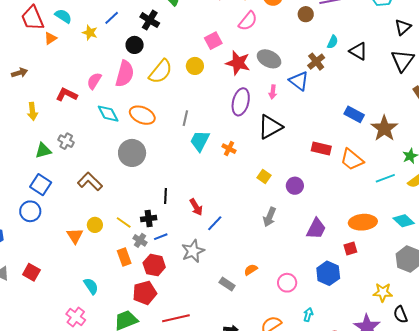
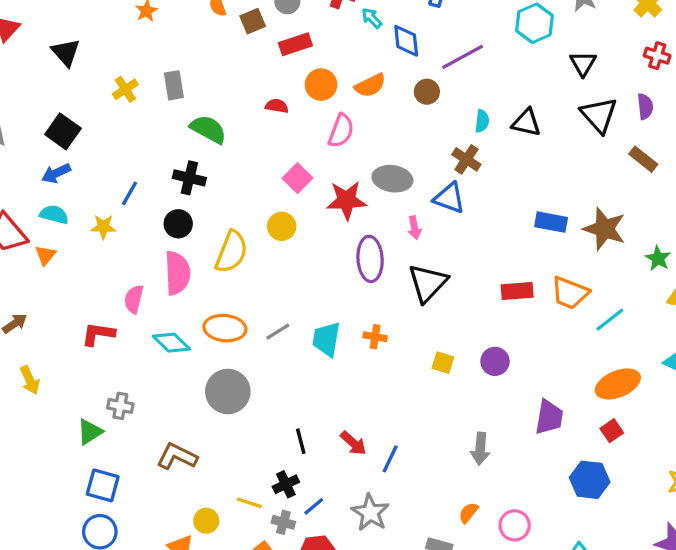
yellow arrow: (32, 111) -> (30, 380), moved
gray line: (185, 118) -> (278, 332), moved, turned 63
cyan line: (385, 178) -> (610, 320), moved
gray arrow: (269, 217) -> (480, 449), moved
pink circle: (287, 283) -> (515, 525), moved

